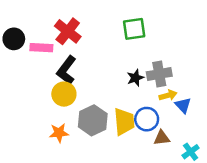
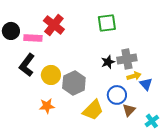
black L-shape: (66, 70) -> (27, 65), moved
gray hexagon: (93, 120) -> (74, 83), moved
yellow trapezoid: (124, 122) -> (93, 110), moved, turned 50
brown triangle: (162, 138) -> (129, 110), turned -40

